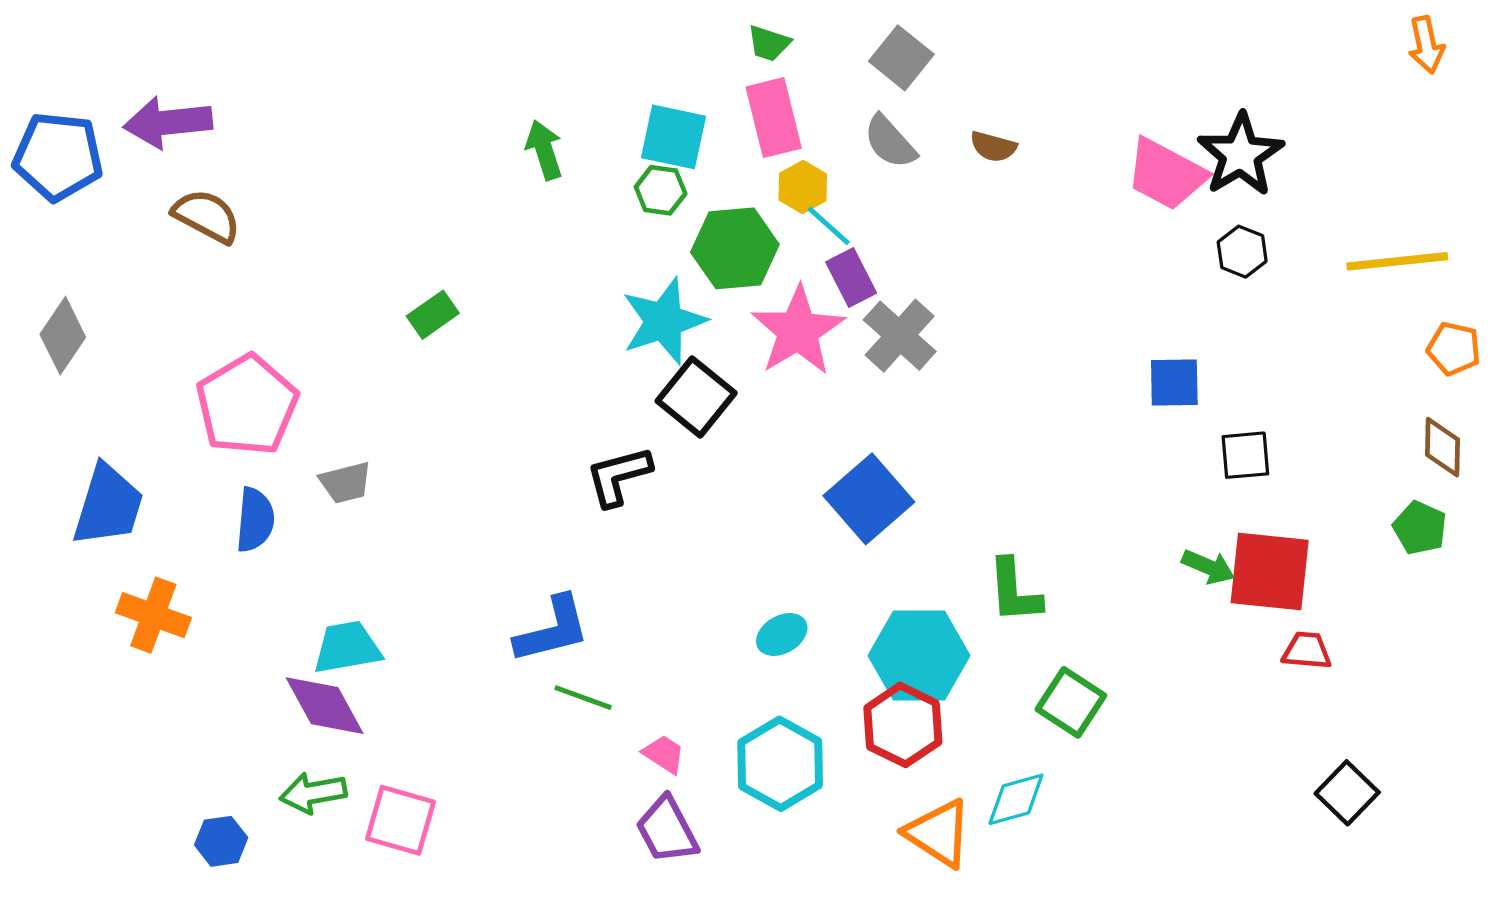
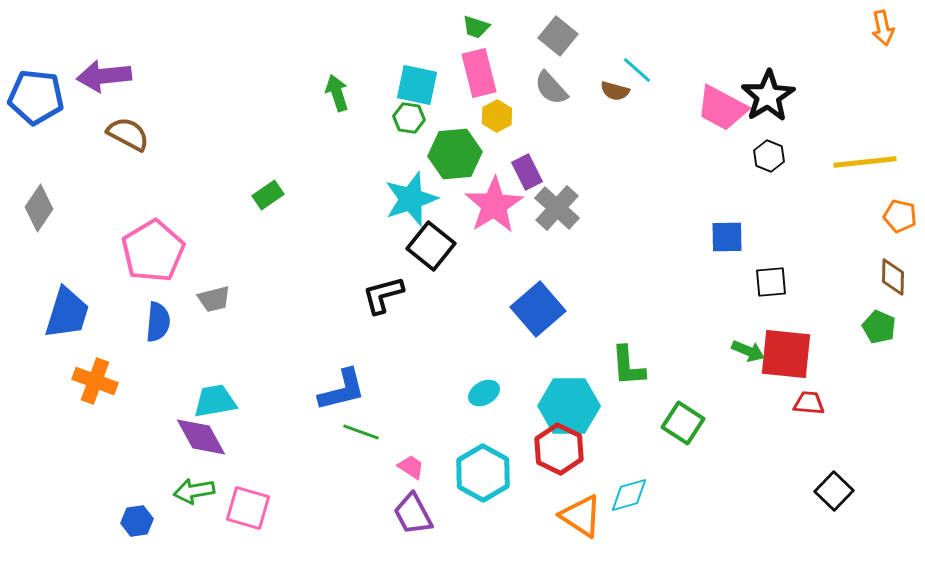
cyan line: (829, 226) -> (637, 70), moved
green square: (1071, 702) -> (683, 423), moved

